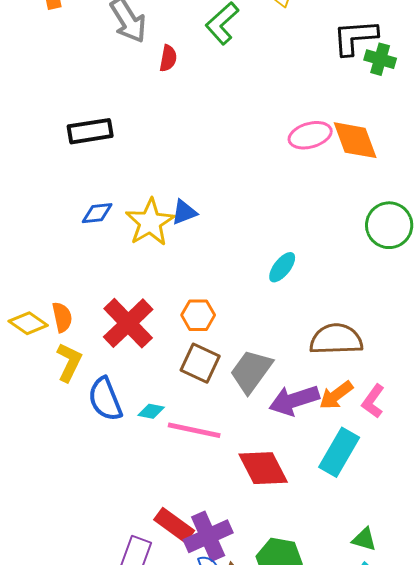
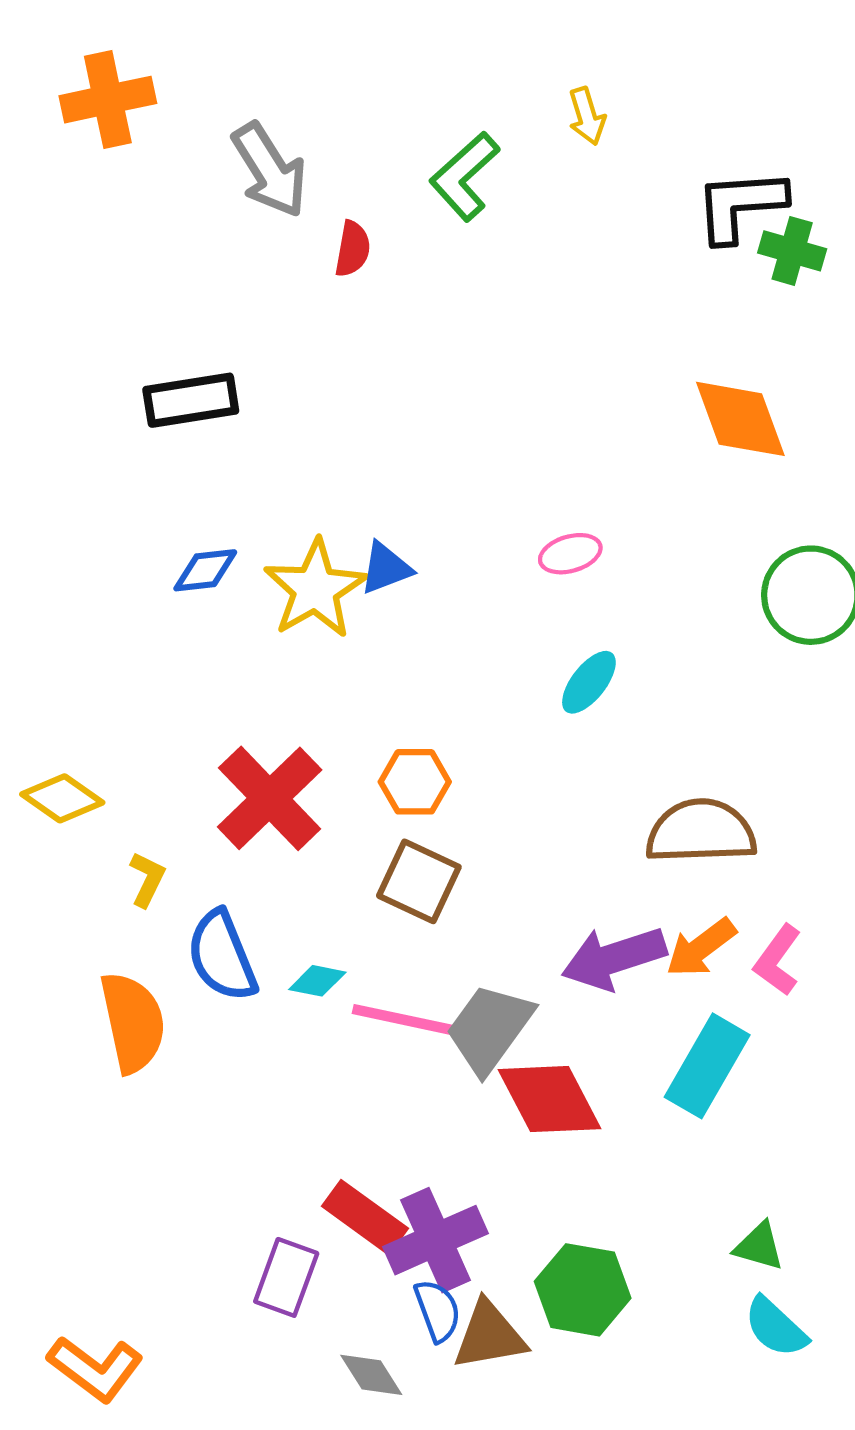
pink ellipse: (310, 135) -> (570, 554), moved, size x0.7
orange semicircle: (62, 317) -> (133, 1022), moved, size x1.6
yellow L-shape: (69, 362) -> (147, 879), size x0.7
gray trapezoid: (251, 371) -> (489, 1029), moved

